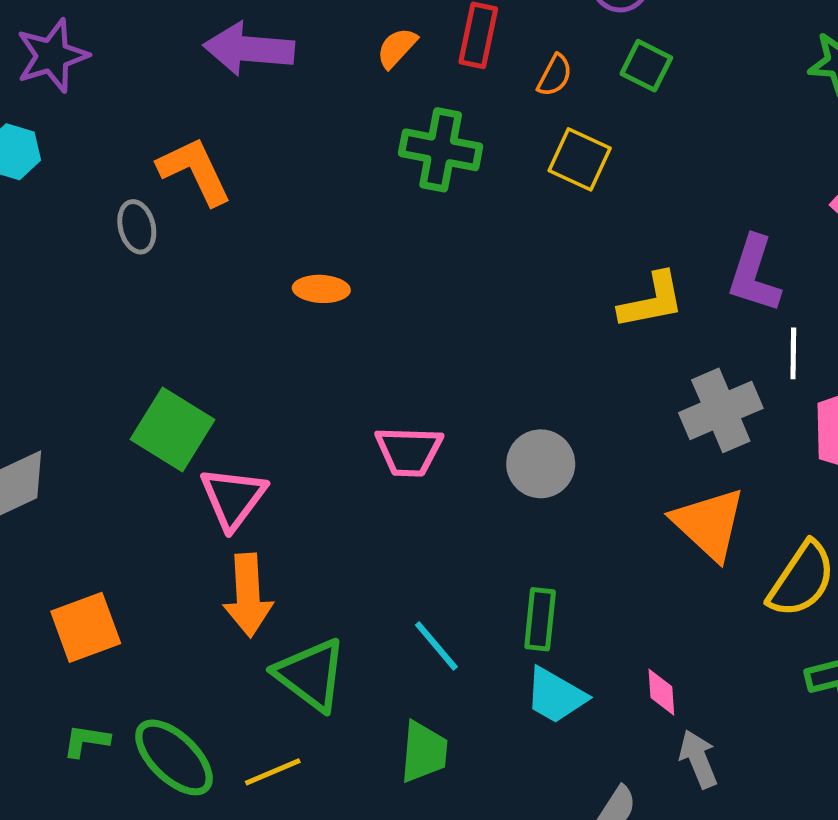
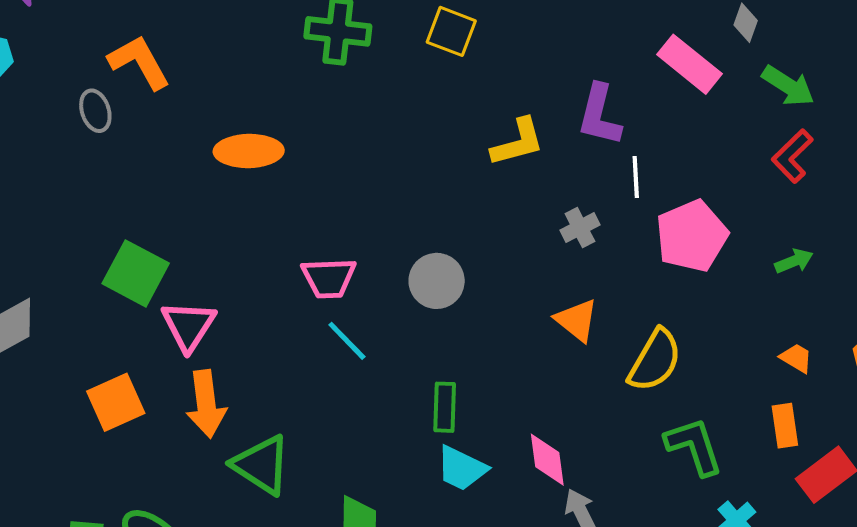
orange ellipse: (321, 289) -> (249, 151), size x1.5
gray cross: (721, 410) -> (580, 228), size x0.6
orange triangle: (709, 524) -> (577, 320), size x0.7
orange square: (86, 627) -> (116, 402), moved
cyan line: (436, 646) -> (347, 341), moved
pink diamond: (661, 692) -> (547, 460), size x1.4

